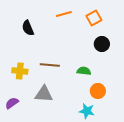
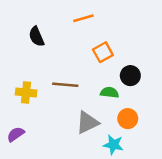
orange square: (94, 18) -> (103, 52), moved
black circle: (102, 44) -> (130, 76), moved
gray triangle: (44, 94) -> (87, 123), moved, turned -30

